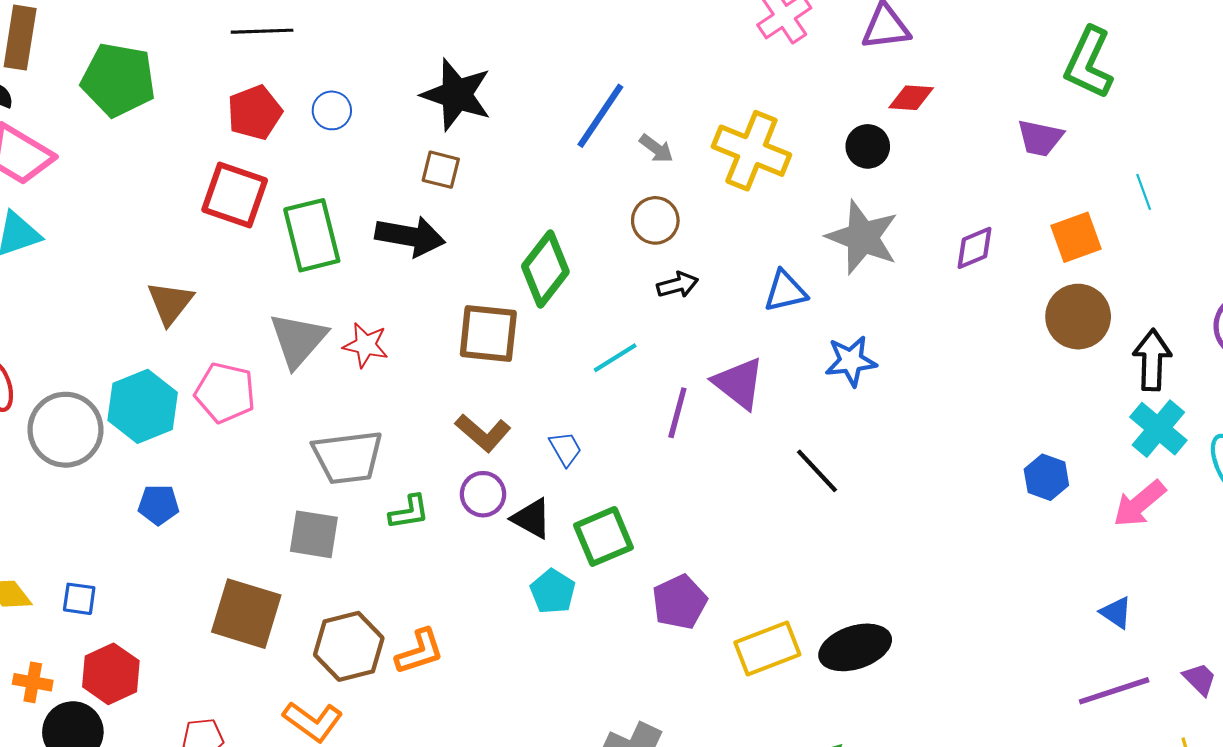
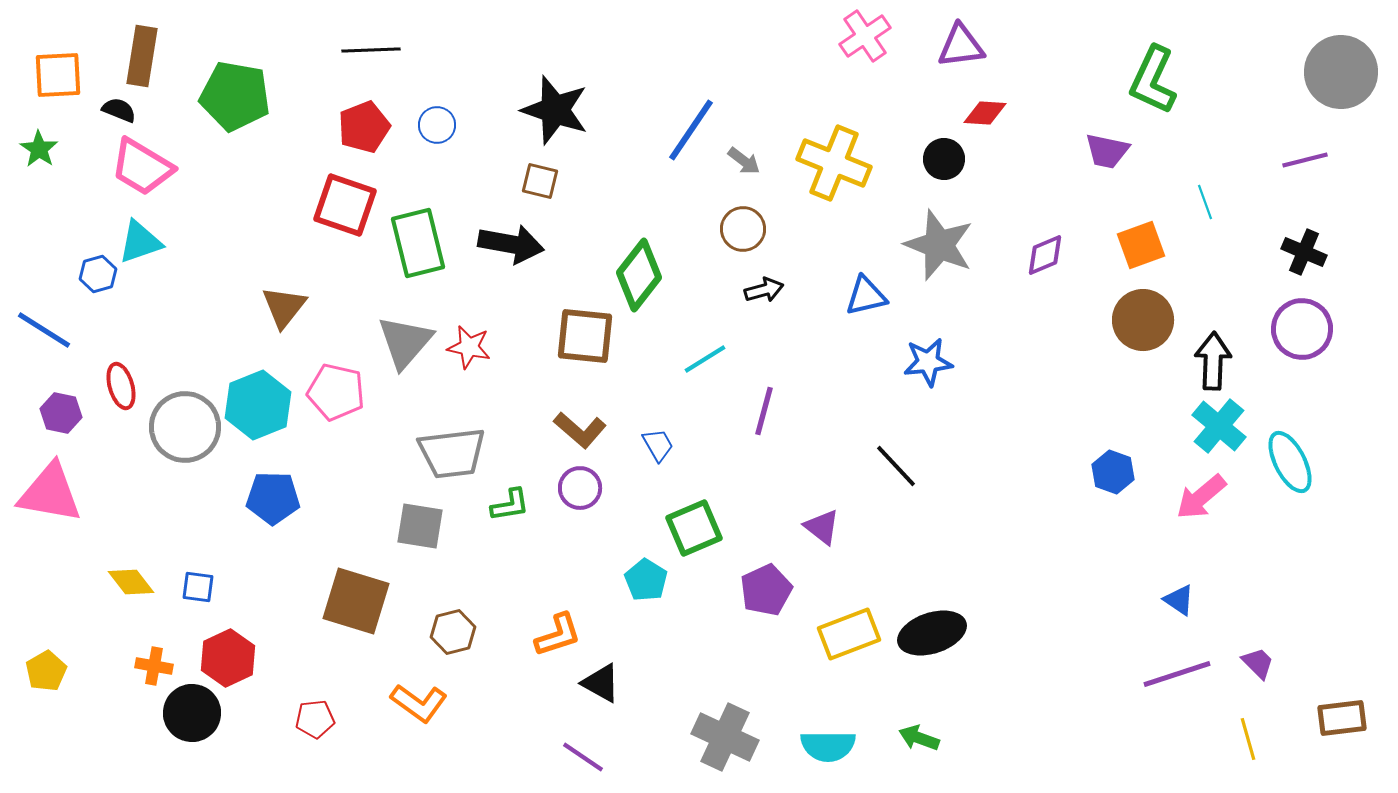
purple triangle: (739, 383) -> (822, 527), moved, size x0.7
blue pentagon: (159, 505) -> (273, 498), size x1.4
black triangle: (532, 518) -> (601, 683), moved
brown hexagon: (349, 646) -> (453, 632), size x0.7
orange L-shape: (420, 652) -> (558, 635), moved

